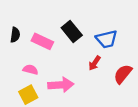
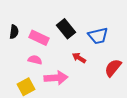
red arrow: (95, 63) -> (79, 58), moved, turned 88
pink semicircle: (30, 70) -> (35, 60), moved

